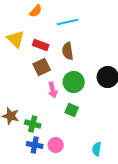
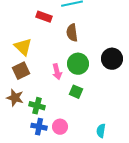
yellow triangle: (16, 39) -> (23, 47), moved
red rectangle: (41, 45) -> (44, 17), moved
brown square: (42, 67) -> (21, 71), moved

